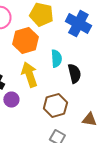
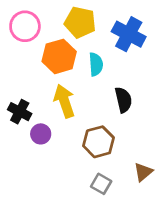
cyan semicircle: (56, 59) -> (96, 64), moved
brown triangle: (89, 120) -> (143, 172), moved, turned -49

